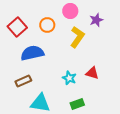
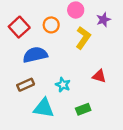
cyan star: (69, 78) -> (63, 85), moved

